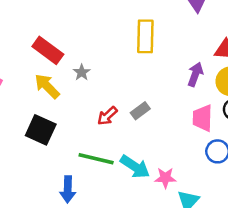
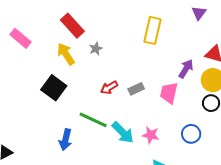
pink trapezoid: (202, 118) -> (169, 93), moved
pink star: (165, 178) -> (151, 135), moved

